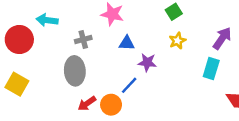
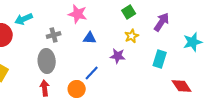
cyan arrow: (47, 20) -> (24, 19), turned -30
purple arrow: (222, 38) -> (162, 22), moved
purple star: (147, 62) -> (118, 56), moved
red arrow: (87, 103) -> (45, 88), moved, turned 119

